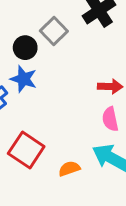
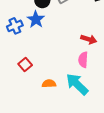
red square: (26, 150) -> (25, 64), size x0.6

